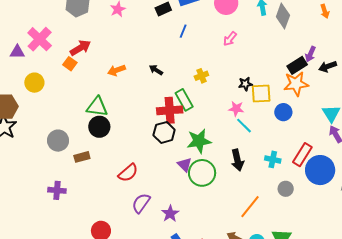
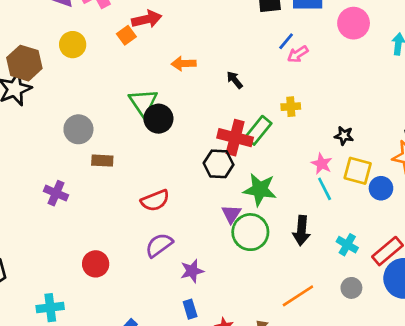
pink arrow: (230, 39) -> (298, 54), moved
yellow square: (261, 93) -> (358, 171), moved
green rectangle: (184, 100) -> (258, 130), turned 50
green triangle: (97, 107) -> (143, 102), turned 30
black circle: (99, 127) -> (158, 119), moved

